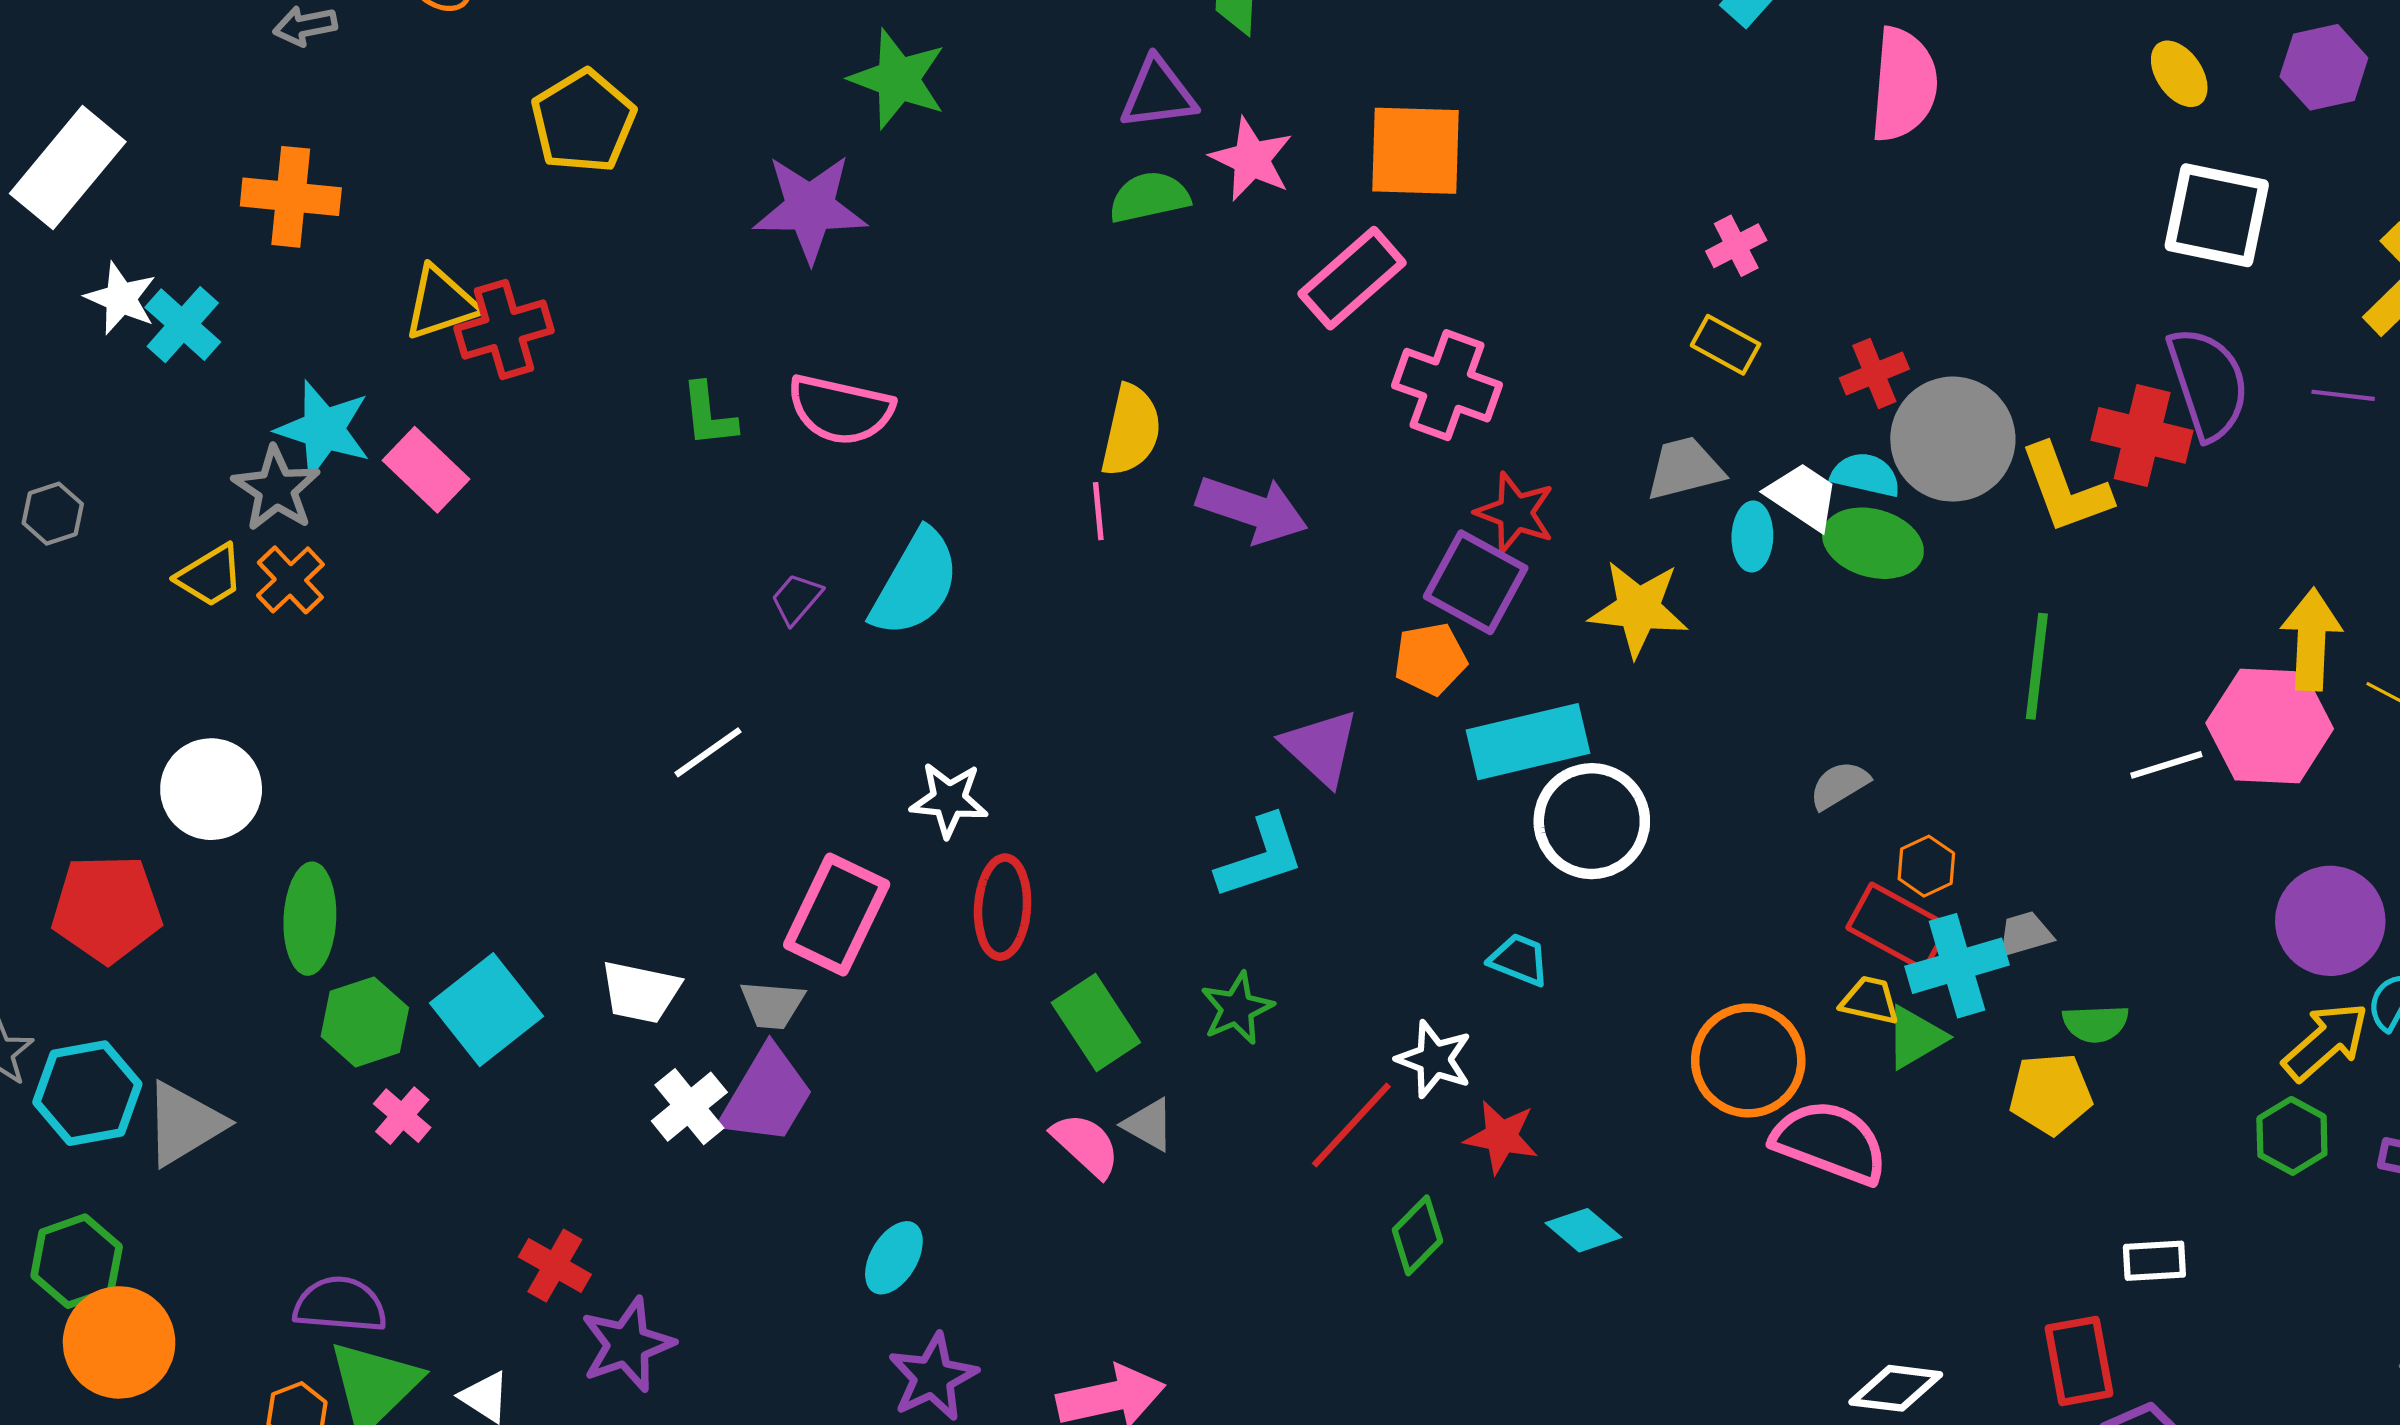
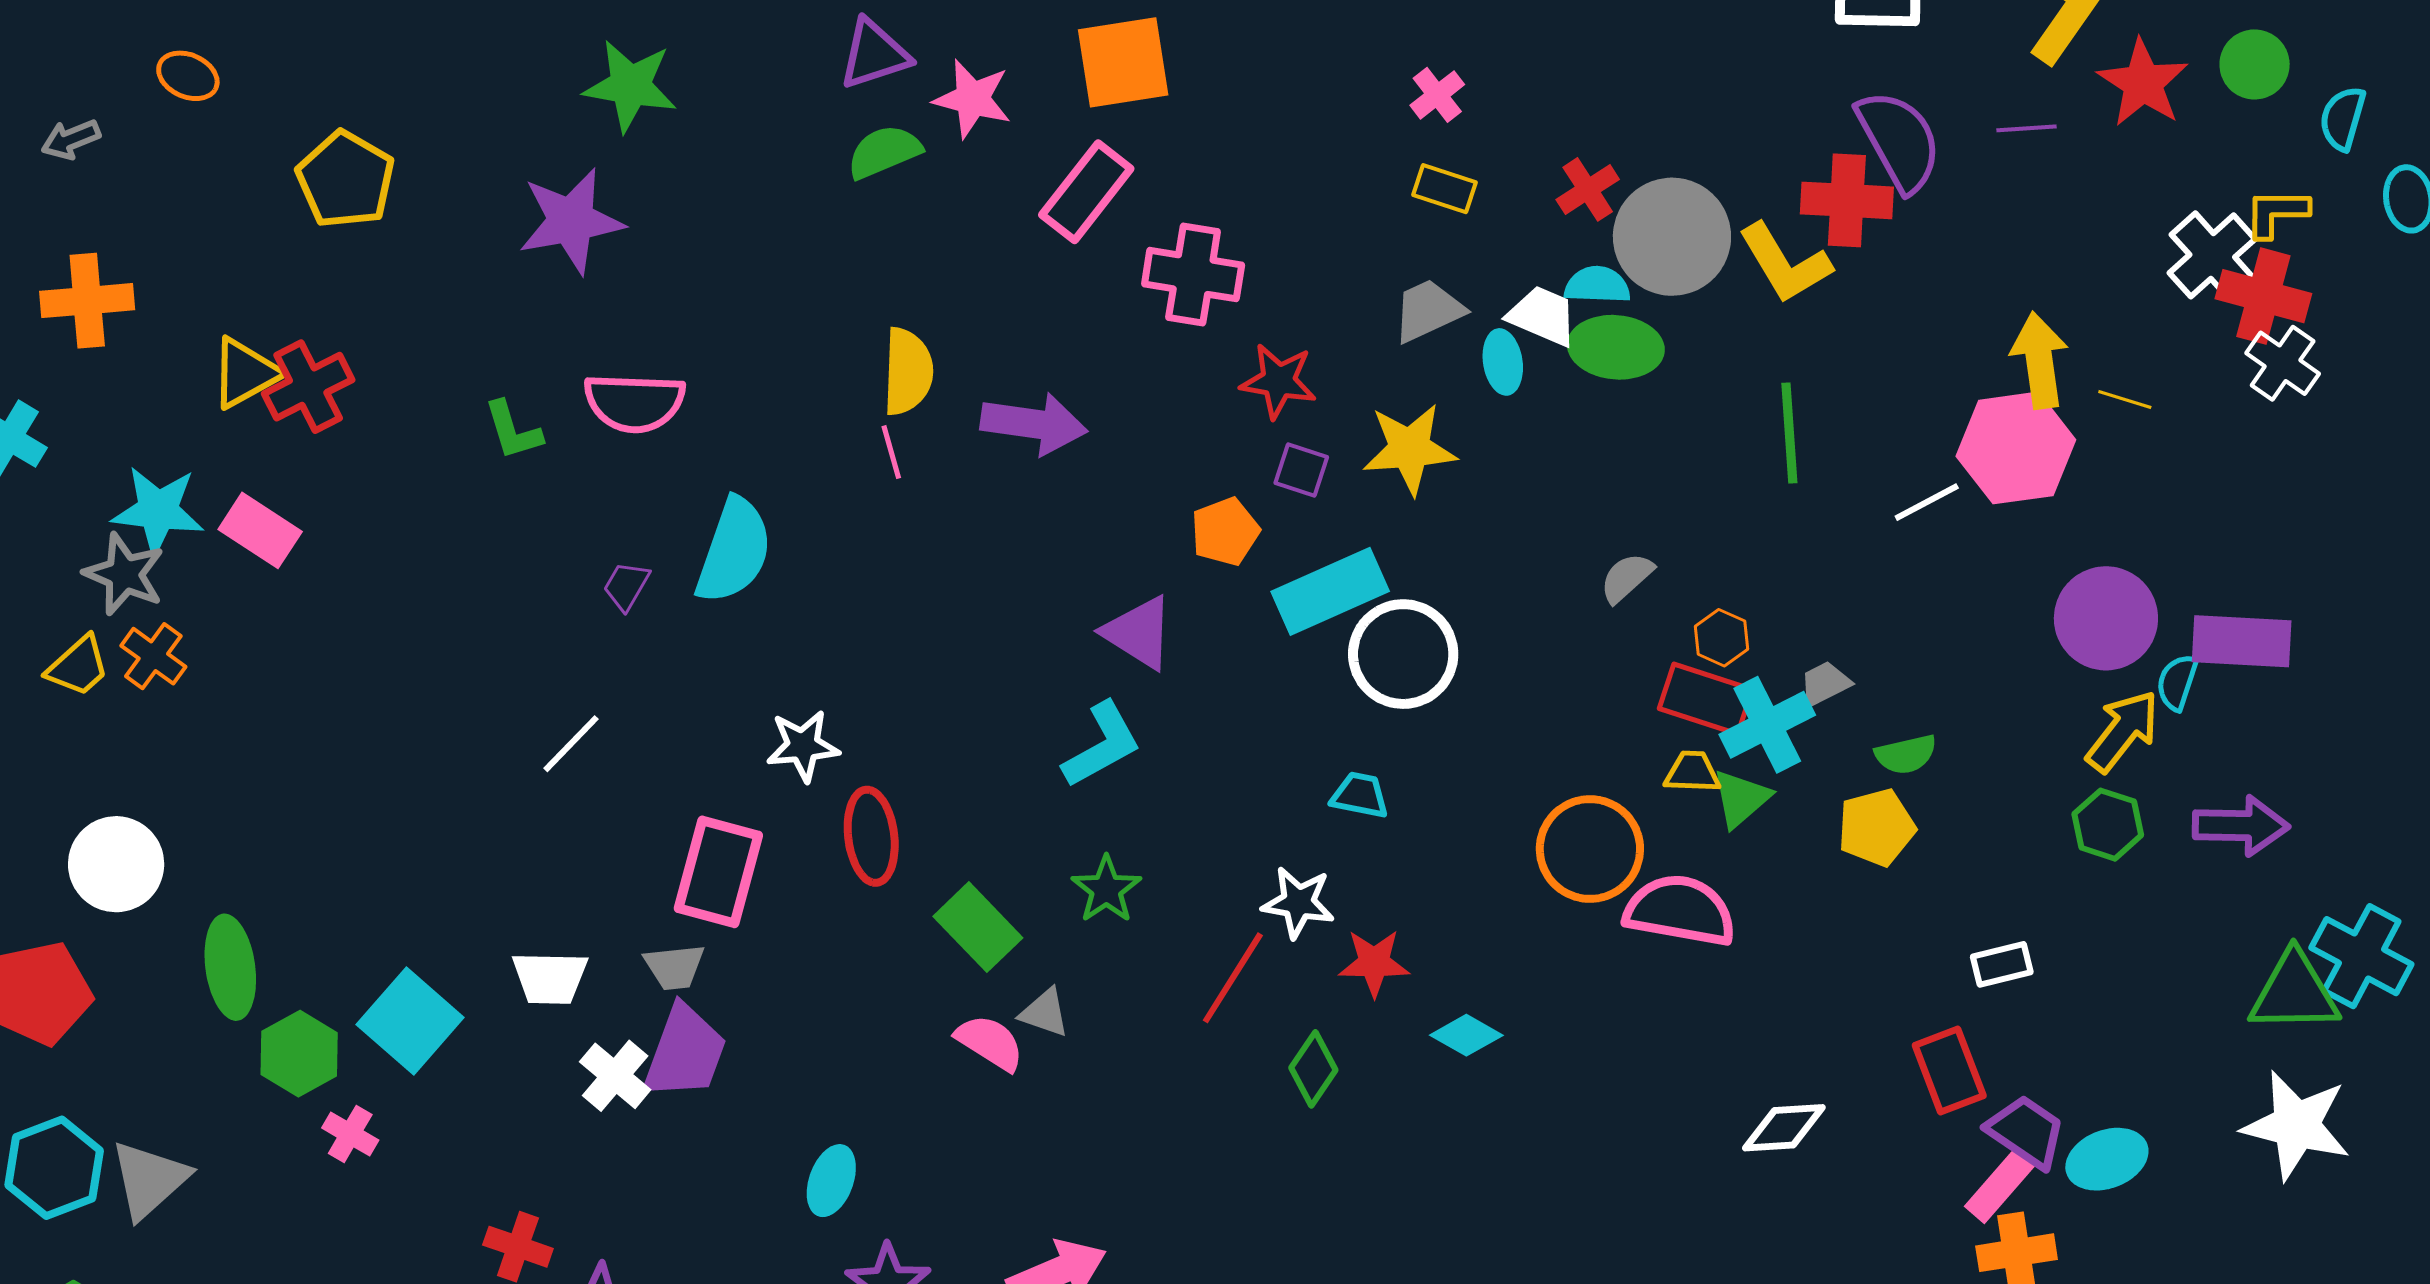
purple square: (1476, 582) -> (1301, 470), moved, size x0.6

